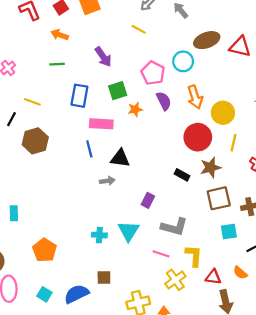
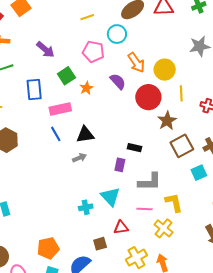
yellow line: (139, 29) -> (87, 17), moved, turned -32
purple semicircle: (164, 101) -> (118, 81), moved
black rectangle: (182, 175) -> (135, 148), moved
orange pentagon: (45, 250) -> (48, 248), moved, turned -30
red triangle: (213, 277) -> (121, 227), moved

